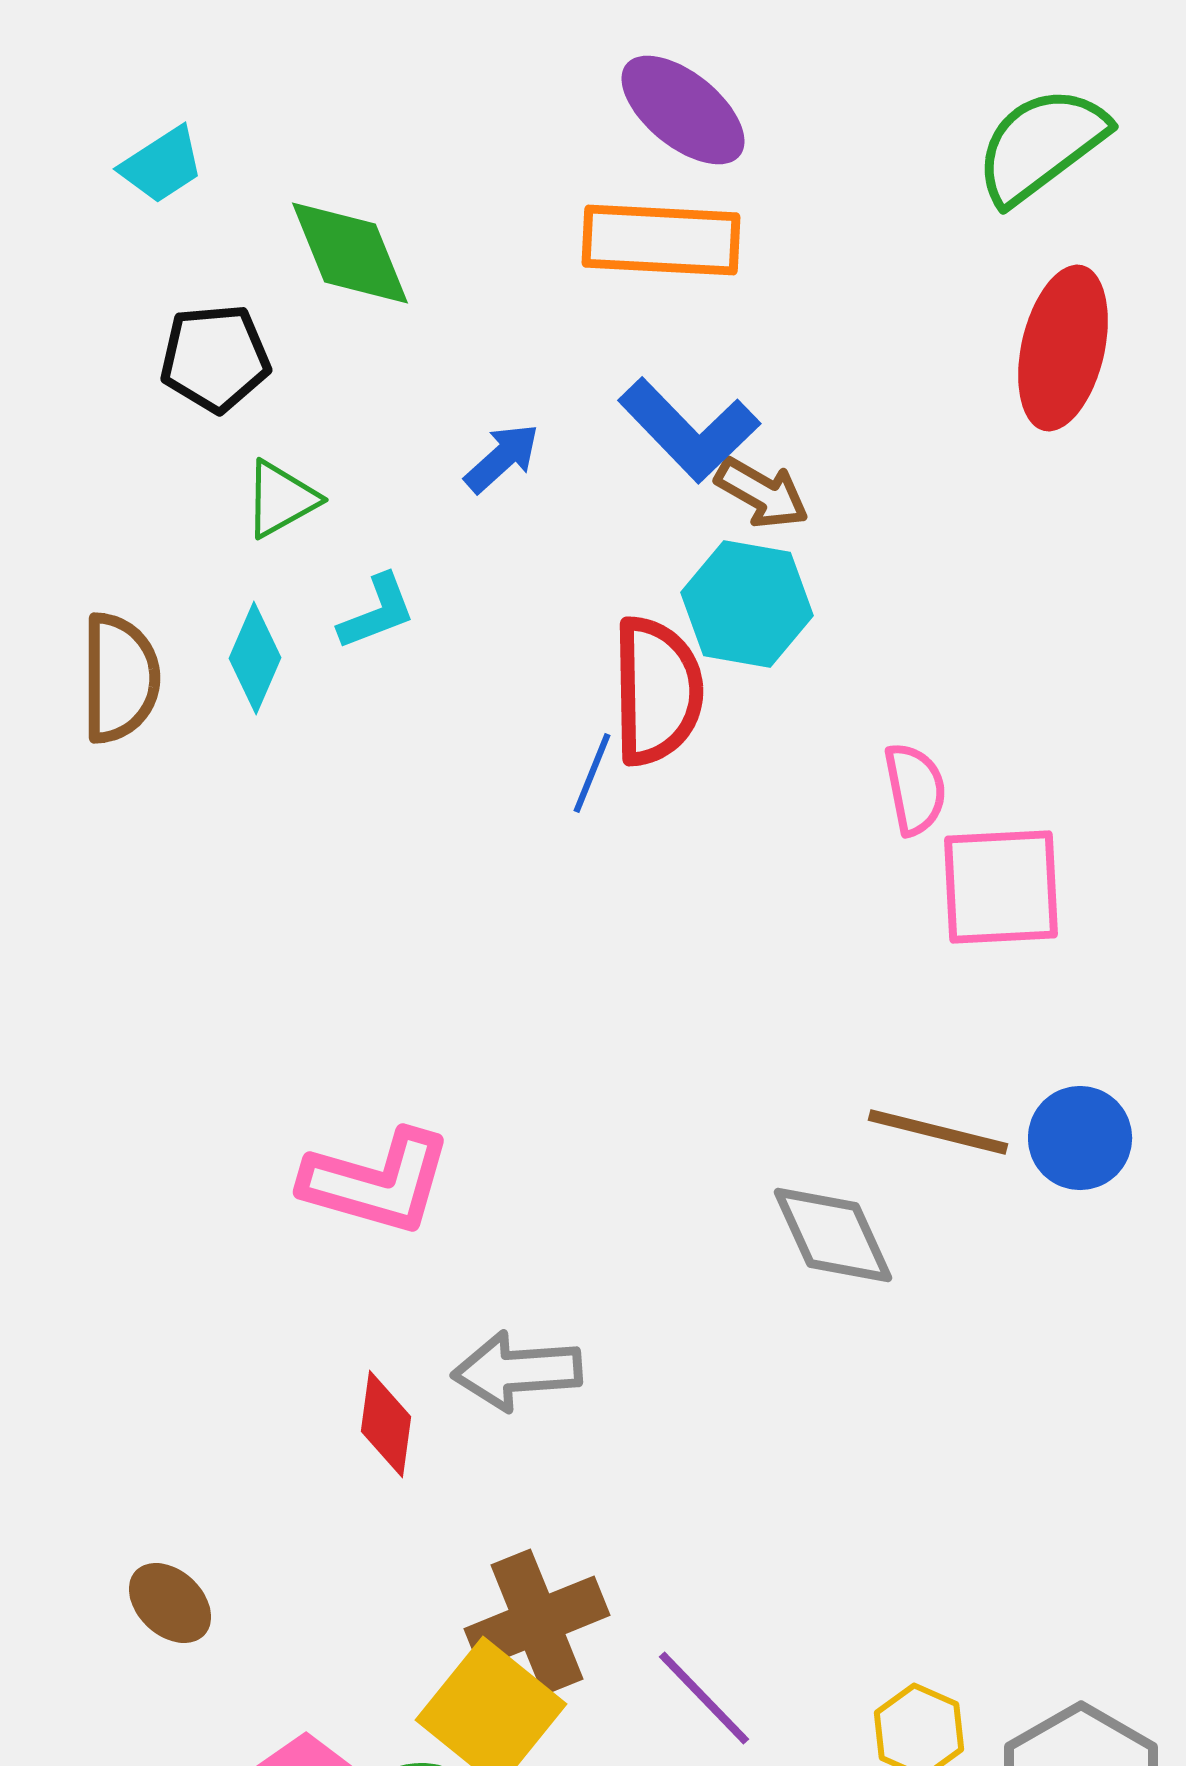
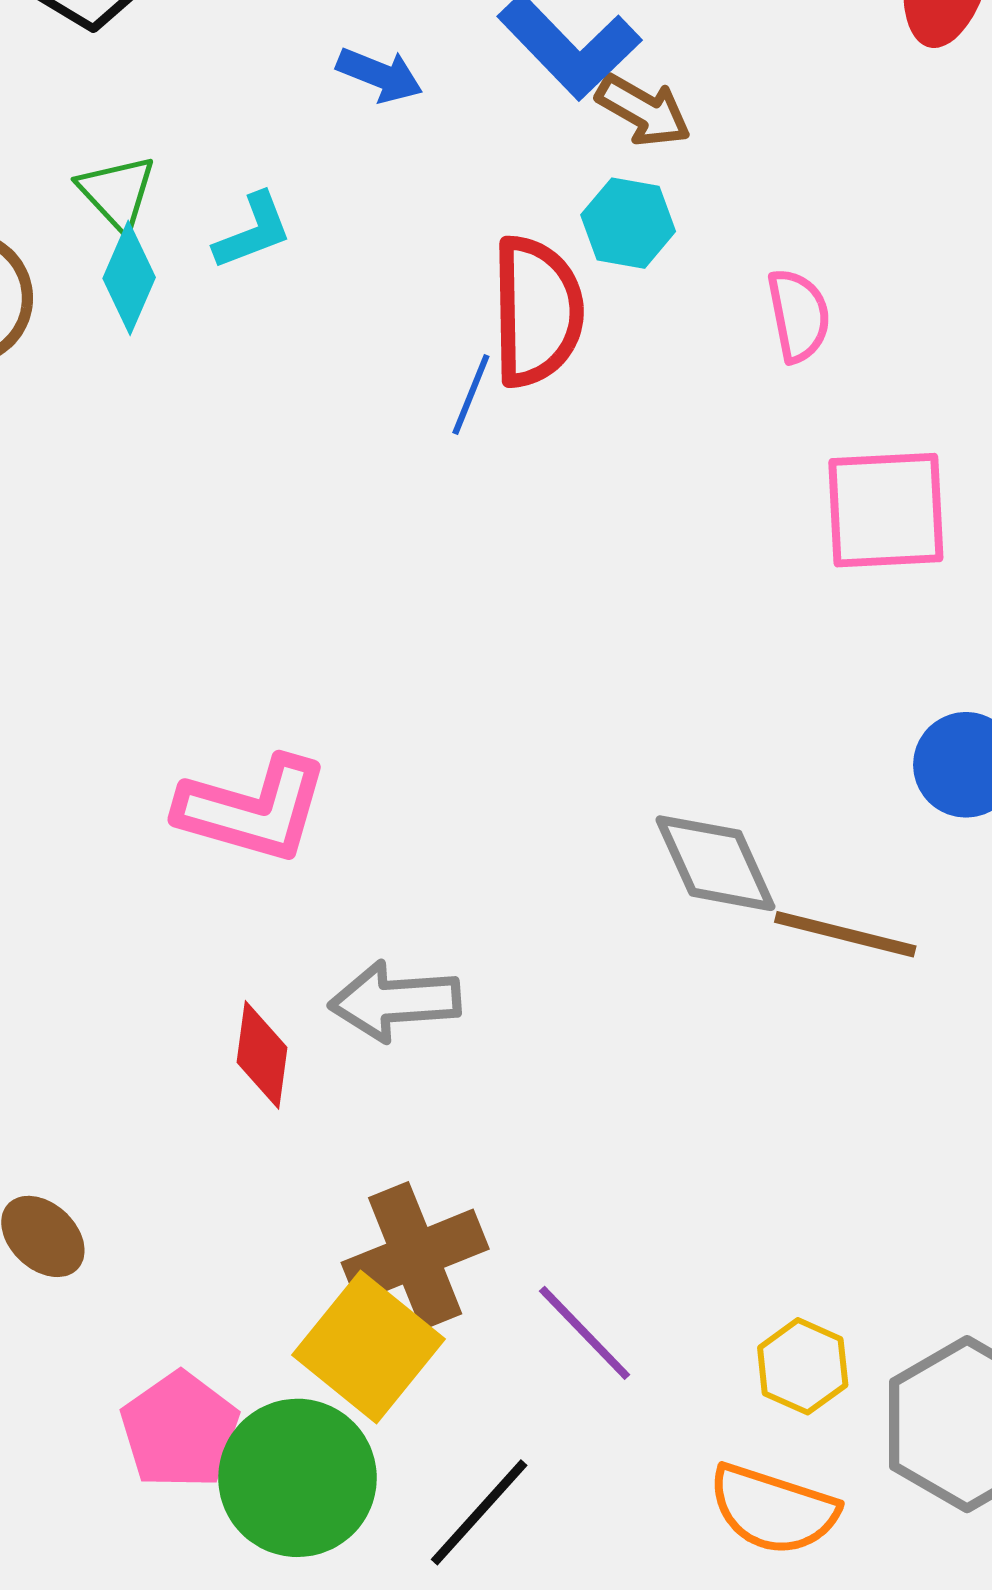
blue arrow: (502, 458) -> (380, 75), turned 64
green triangle: (281, 499) -> (117, 193), moved, turned -44
cyan hexagon: (747, 604) -> (628, 223), size x0.7
pink semicircle: (915, 789) -> (799, 315), moved
brown line: (938, 1132) -> (845, 934), moved

